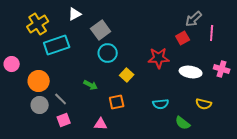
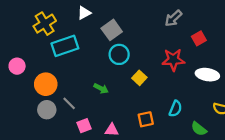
gray arrow: (194, 19) -> (173, 18), moved
orange square: (117, 102) -> (146, 119), moved
cyan semicircle: (161, 104) -> (175, 109), turned -63
pink square: (64, 120) -> (84, 126), moved

